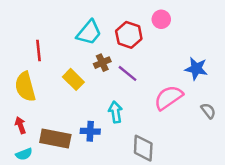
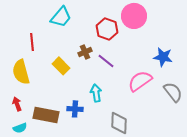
pink circle: (161, 19) -> (134, 16), size x1.6
cyan trapezoid: (89, 33) -> (61, 17), moved
gray semicircle: (208, 111) -> (173, 92), size x1.5

